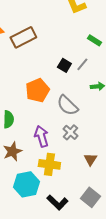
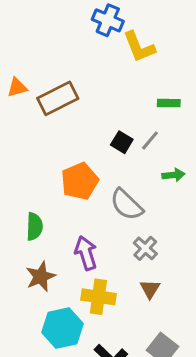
green rectangle: (94, 40) -> (169, 103), turned -32
gray cross: (70, 132) -> (145, 248), moved
brown triangle: (90, 159) -> (150, 289), moved

